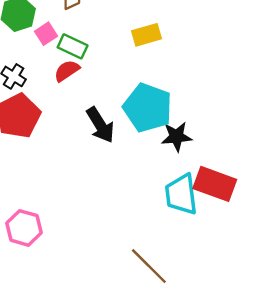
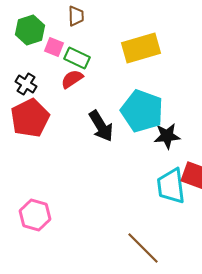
pink square: (46, 34) -> (54, 47), turned -36
yellow rectangle: (147, 35) -> (141, 48), size x1.5

